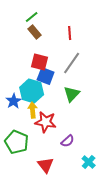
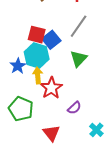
red square: (40, 62) -> (37, 35), moved
blue square: (46, 76) -> (51, 40), turned 30
red star: (46, 122) -> (51, 88), turned 30

